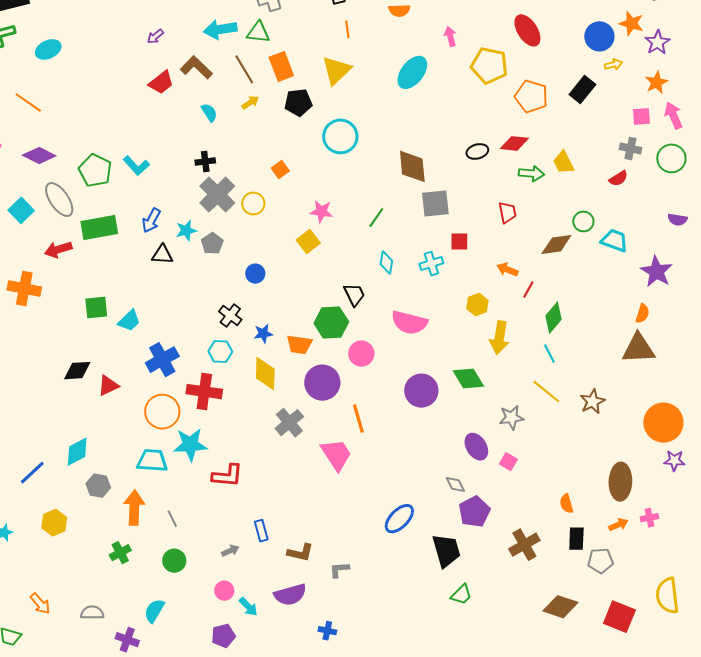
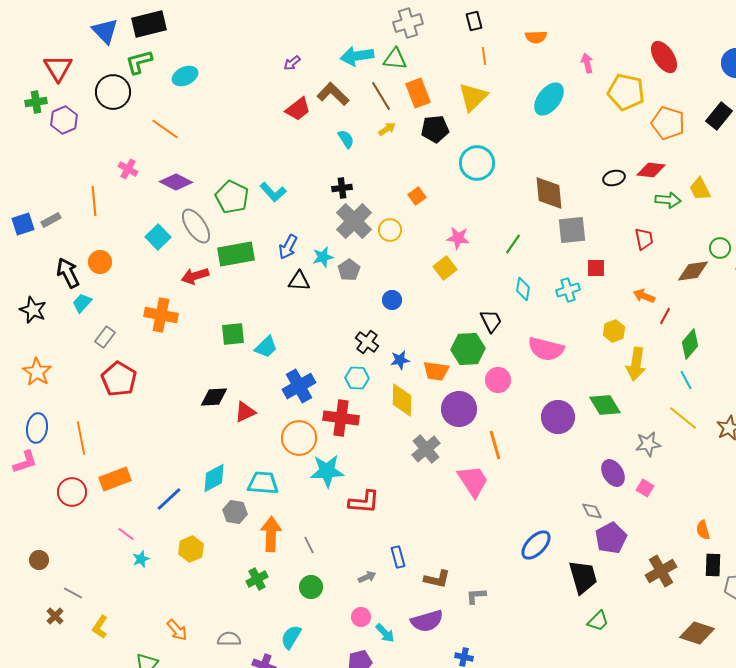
cyan trapezoid: (152, 461) -> (263, 483), moved

